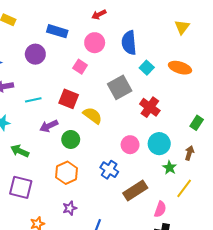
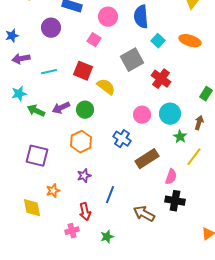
purple arrow: (49, 126) -> (61, 108), moved
green arrow: (20, 151) -> (36, 111), moved

